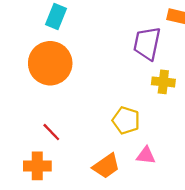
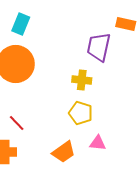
yellow cross: (163, 82) -> (82, 80), moved

